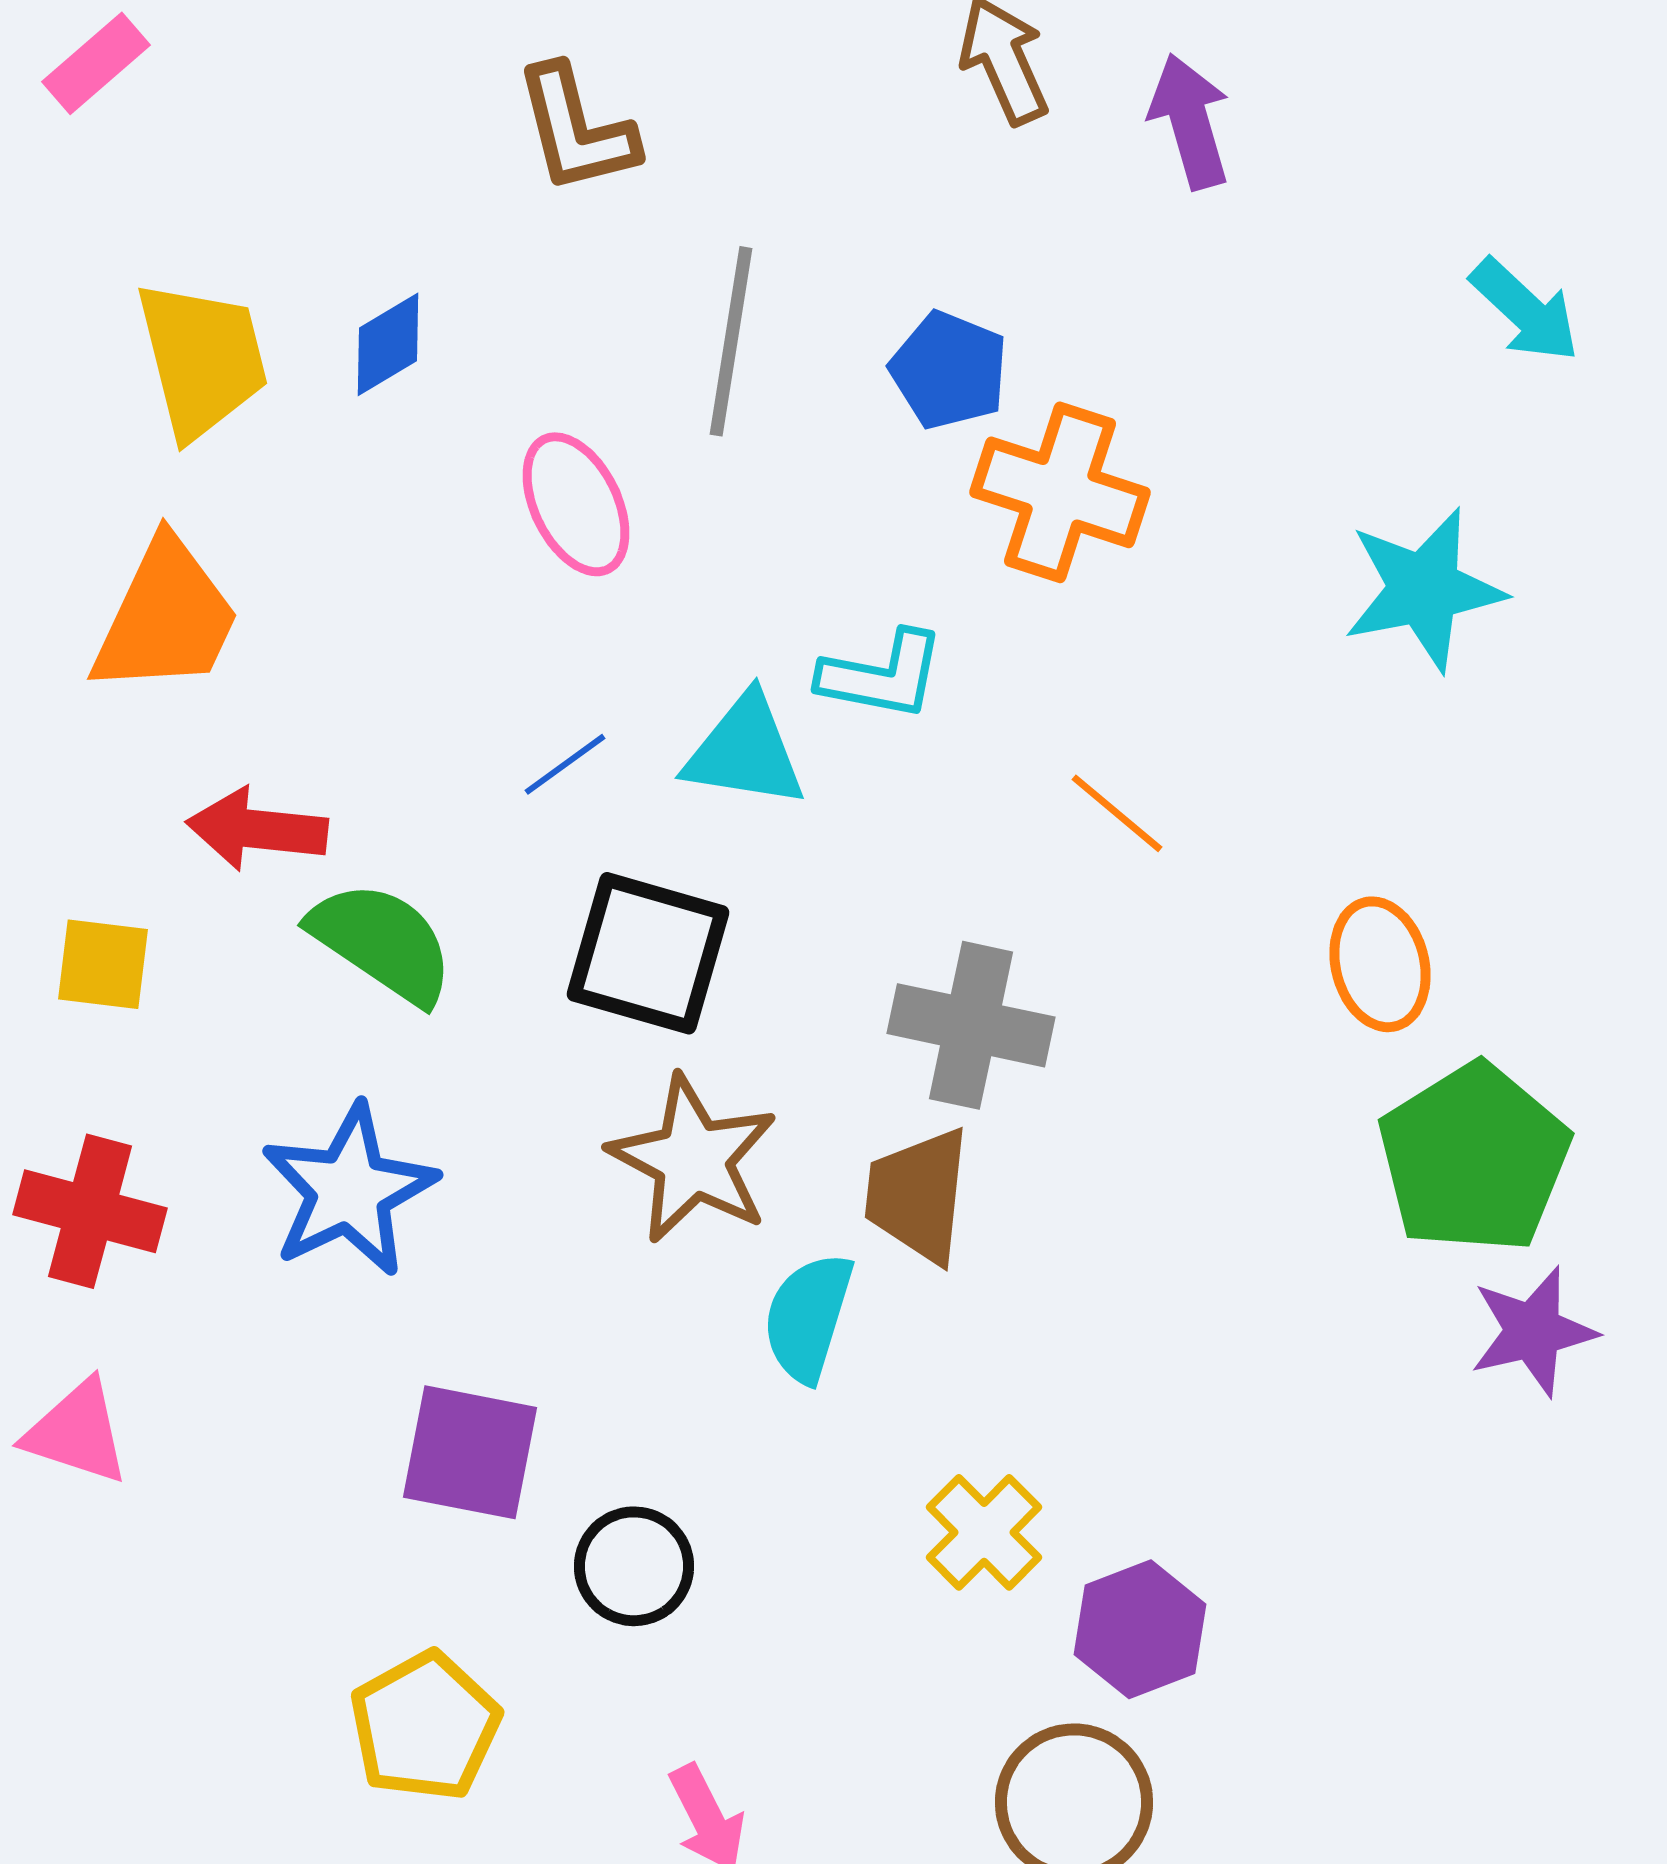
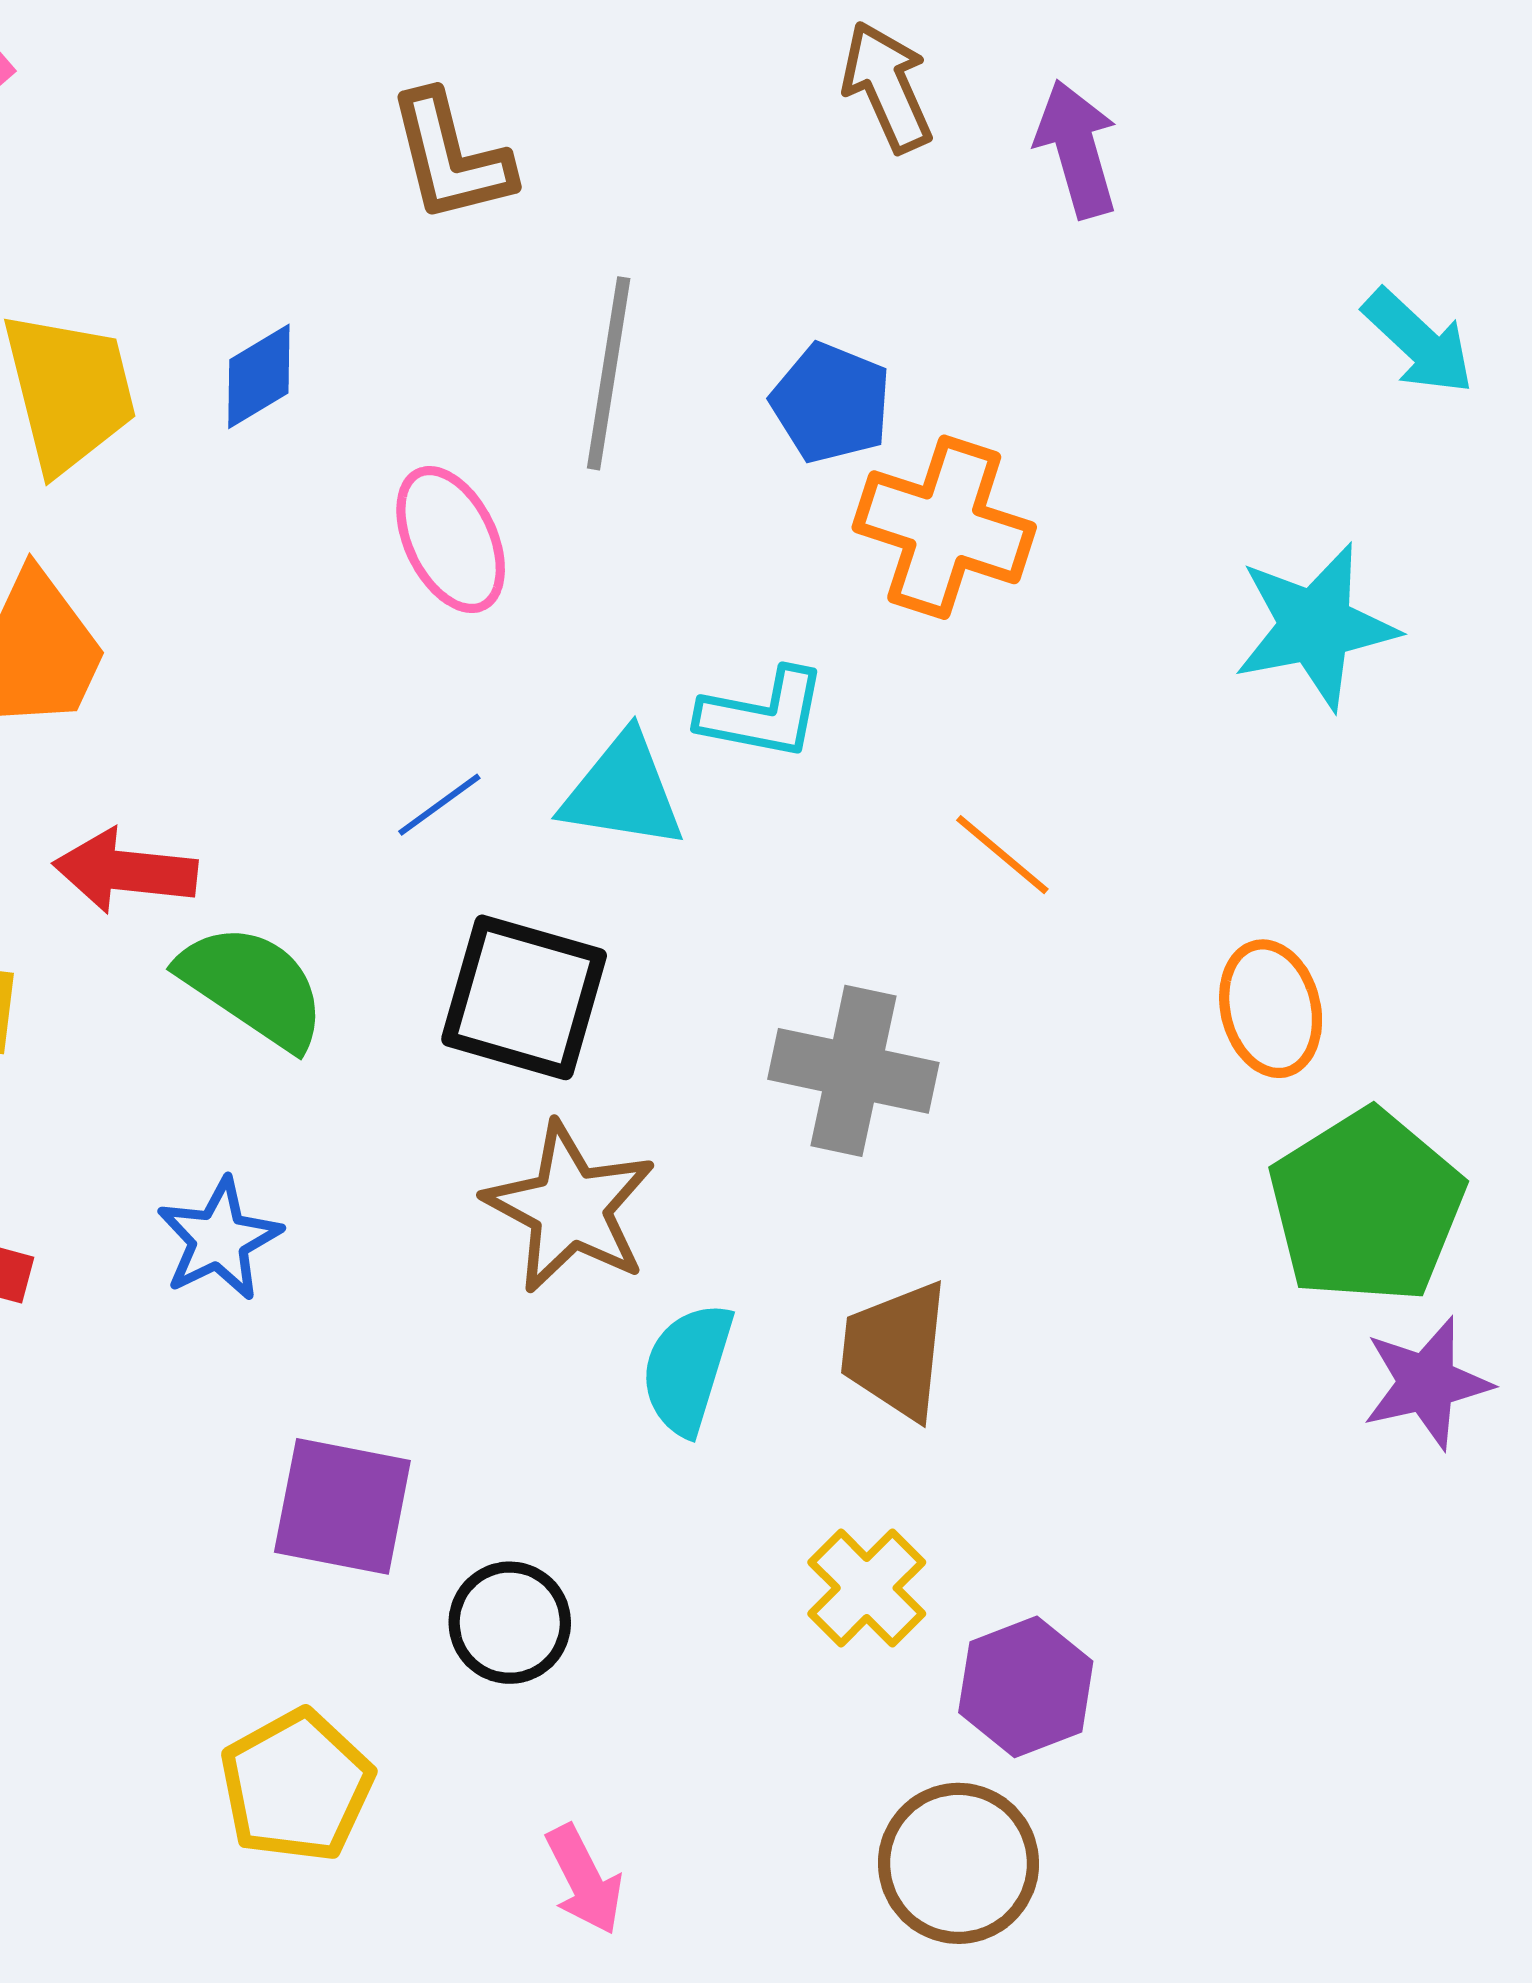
blue star: (349, 1190) -> (219, 1239), size x0.7
brown trapezoid: (918, 1195) -> (895, 1350), moved

